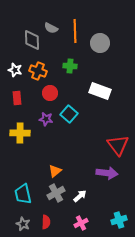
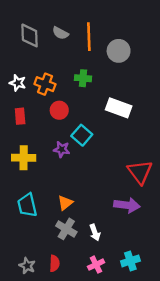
gray diamond: (32, 40) -> (30, 35), moved
purple star: (46, 119) -> (62, 149), moved
gray cross: (56, 193) -> (66, 229), turned -30
cyan trapezoid: (23, 194) -> (27, 205), moved
white arrow: (80, 196) -> (95, 233), turned 112
cyan cross: (119, 220) -> (130, 261), moved

